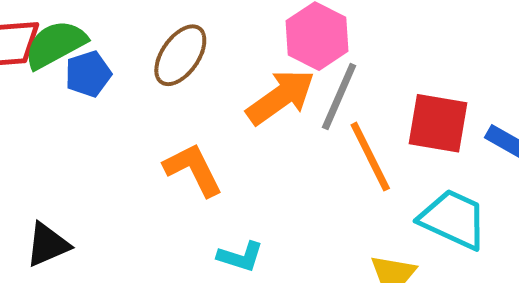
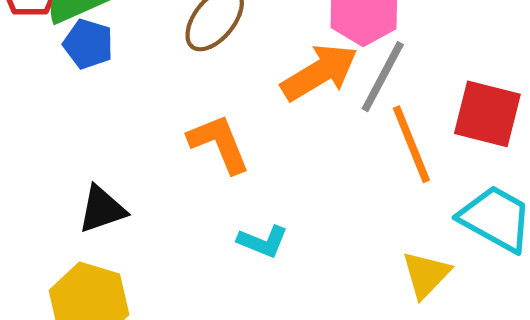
blue pentagon: (88, 74) -> (88, 44), moved, turned 30
black triangle: (48, 245) -> (102, 209), moved

